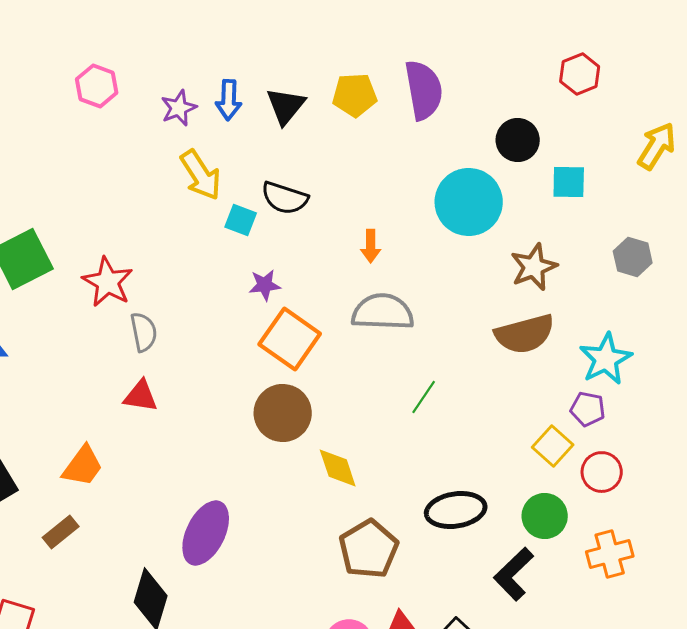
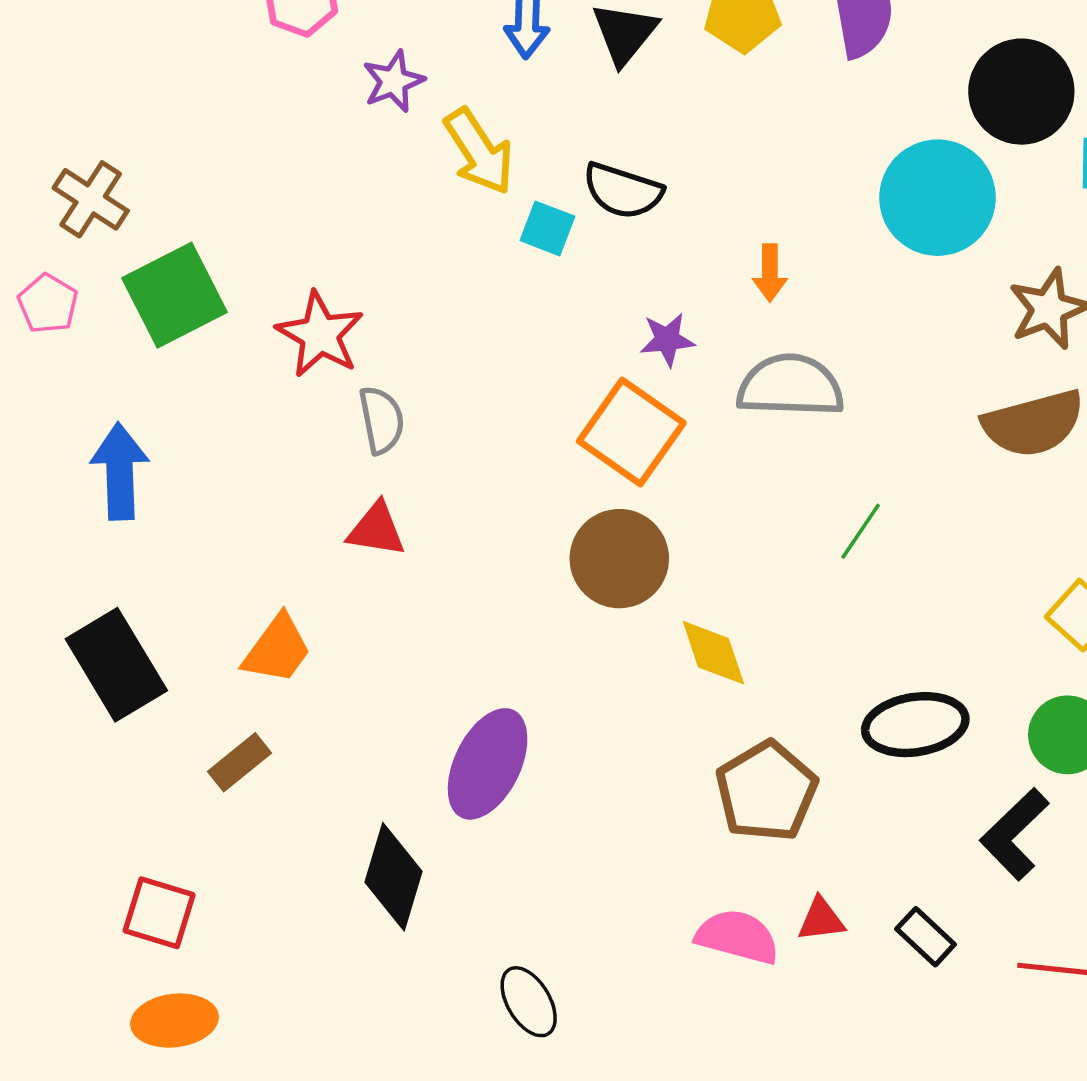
purple star: (179, 108) -> (393, 81), moved
black circle: (518, 140) -> (1021, 92), size x1.4
purple star: (265, 285) -> (667, 340), moved

